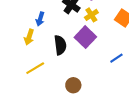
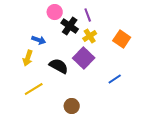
blue arrow: (40, 19) -> (39, 40), turned -88
black semicircle: (60, 45) -> (59, 66), turned -54

